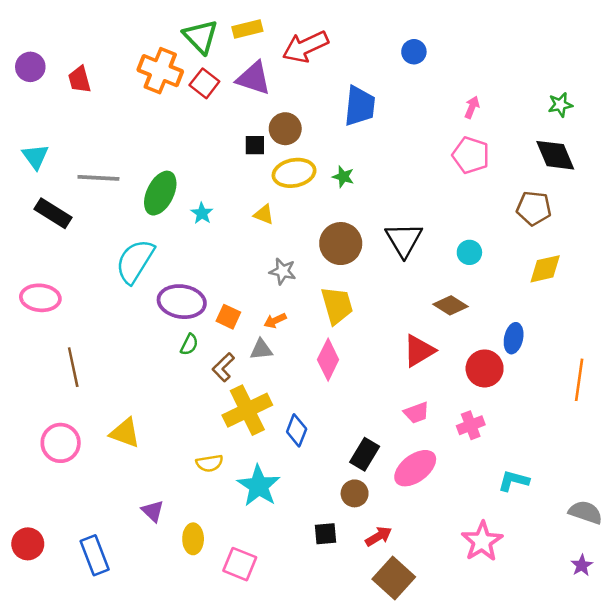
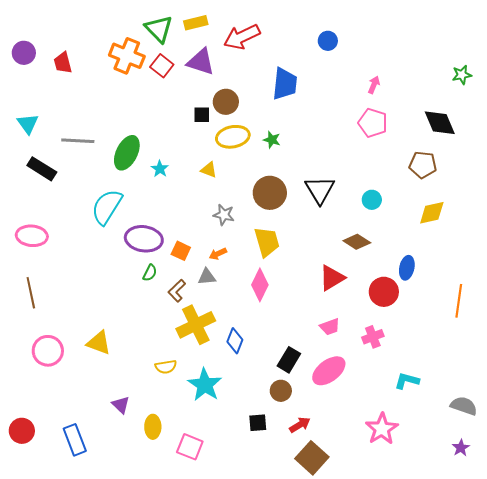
green star: (560, 105) -> (462, 75), moved
brown line: (73, 367) -> (31, 293), moved

